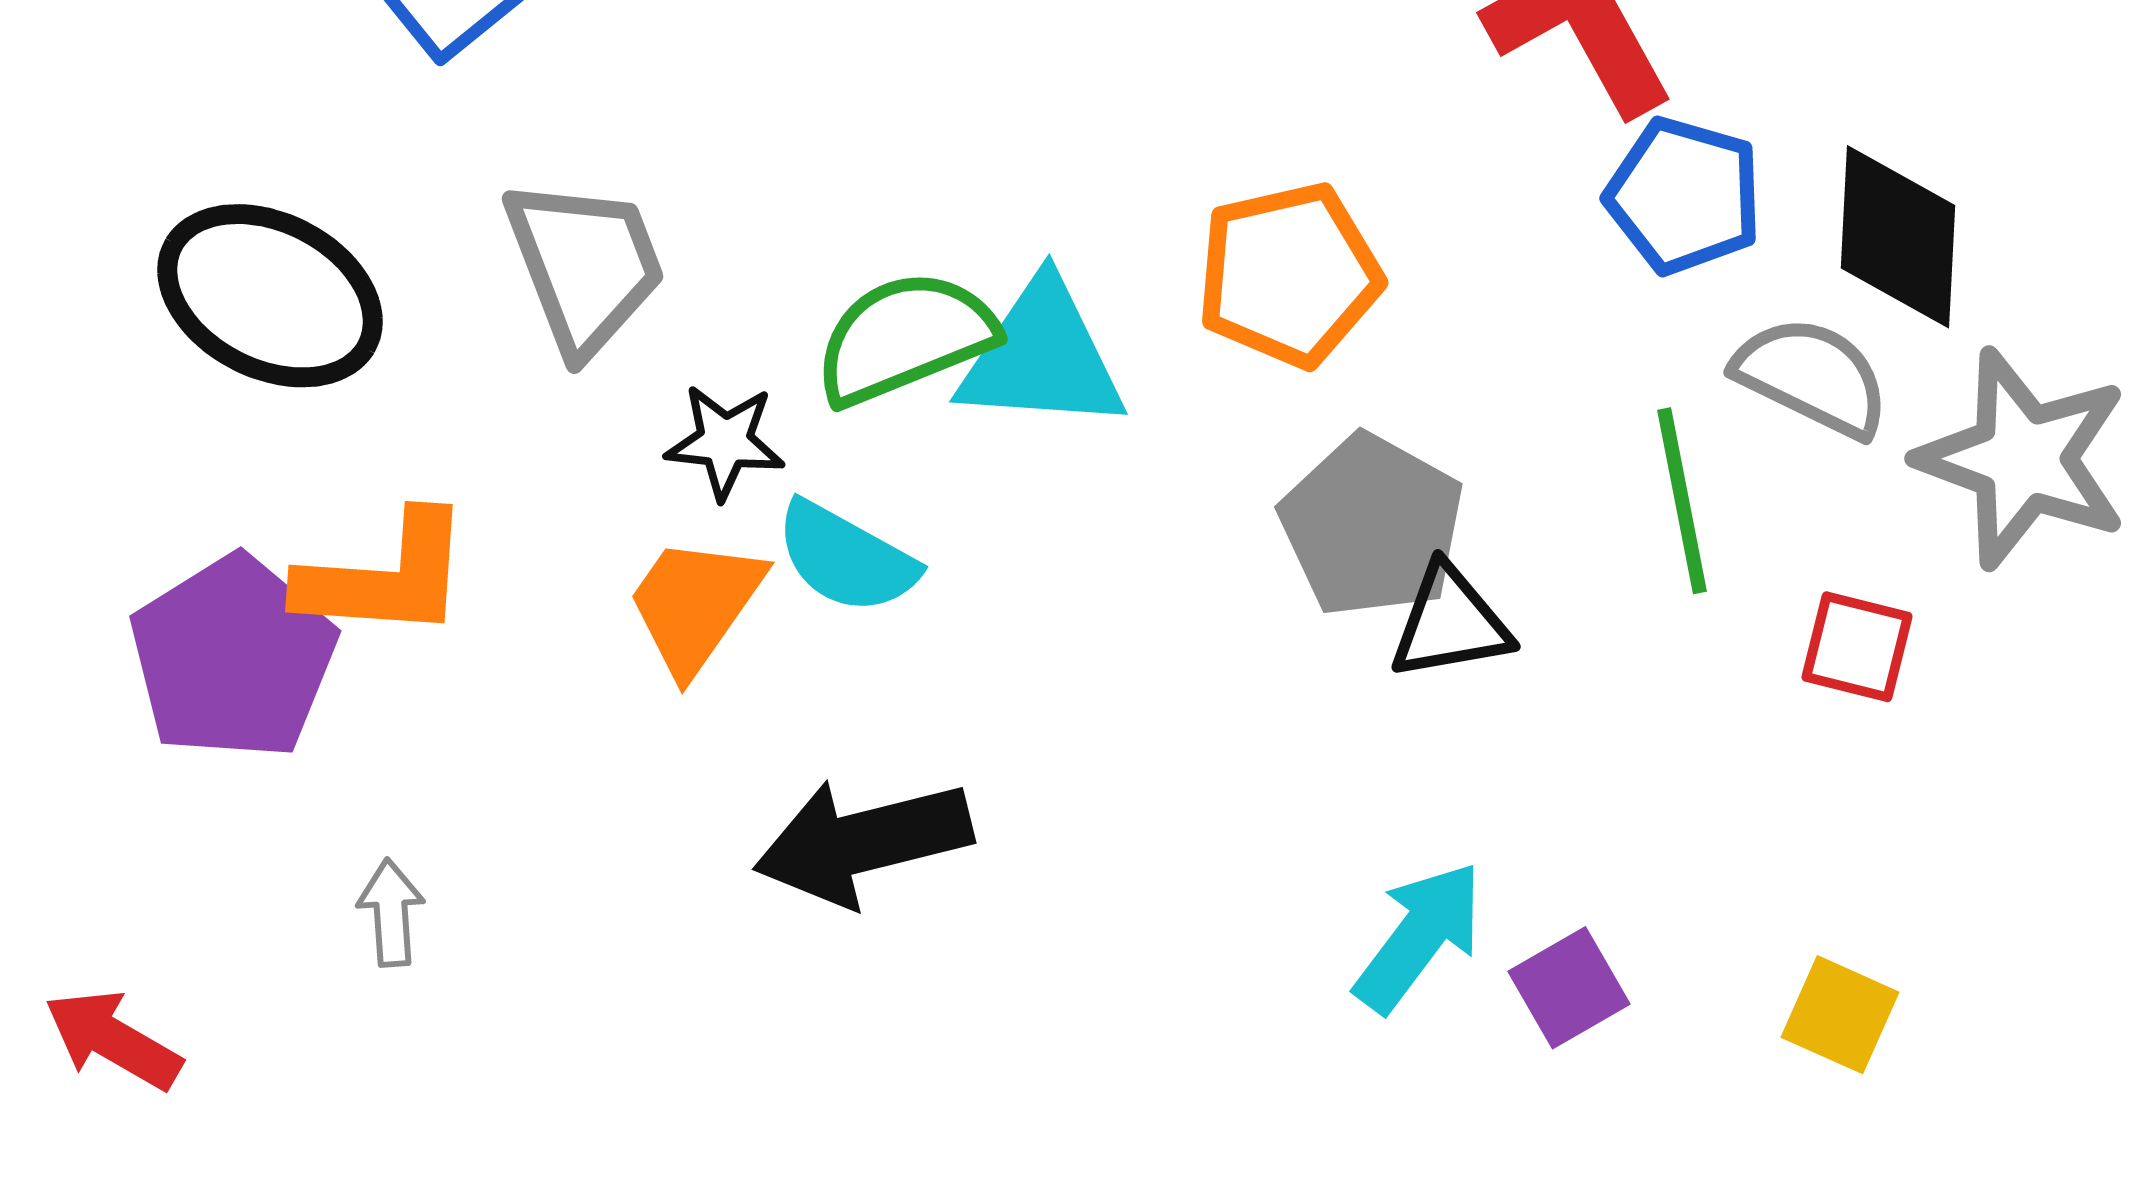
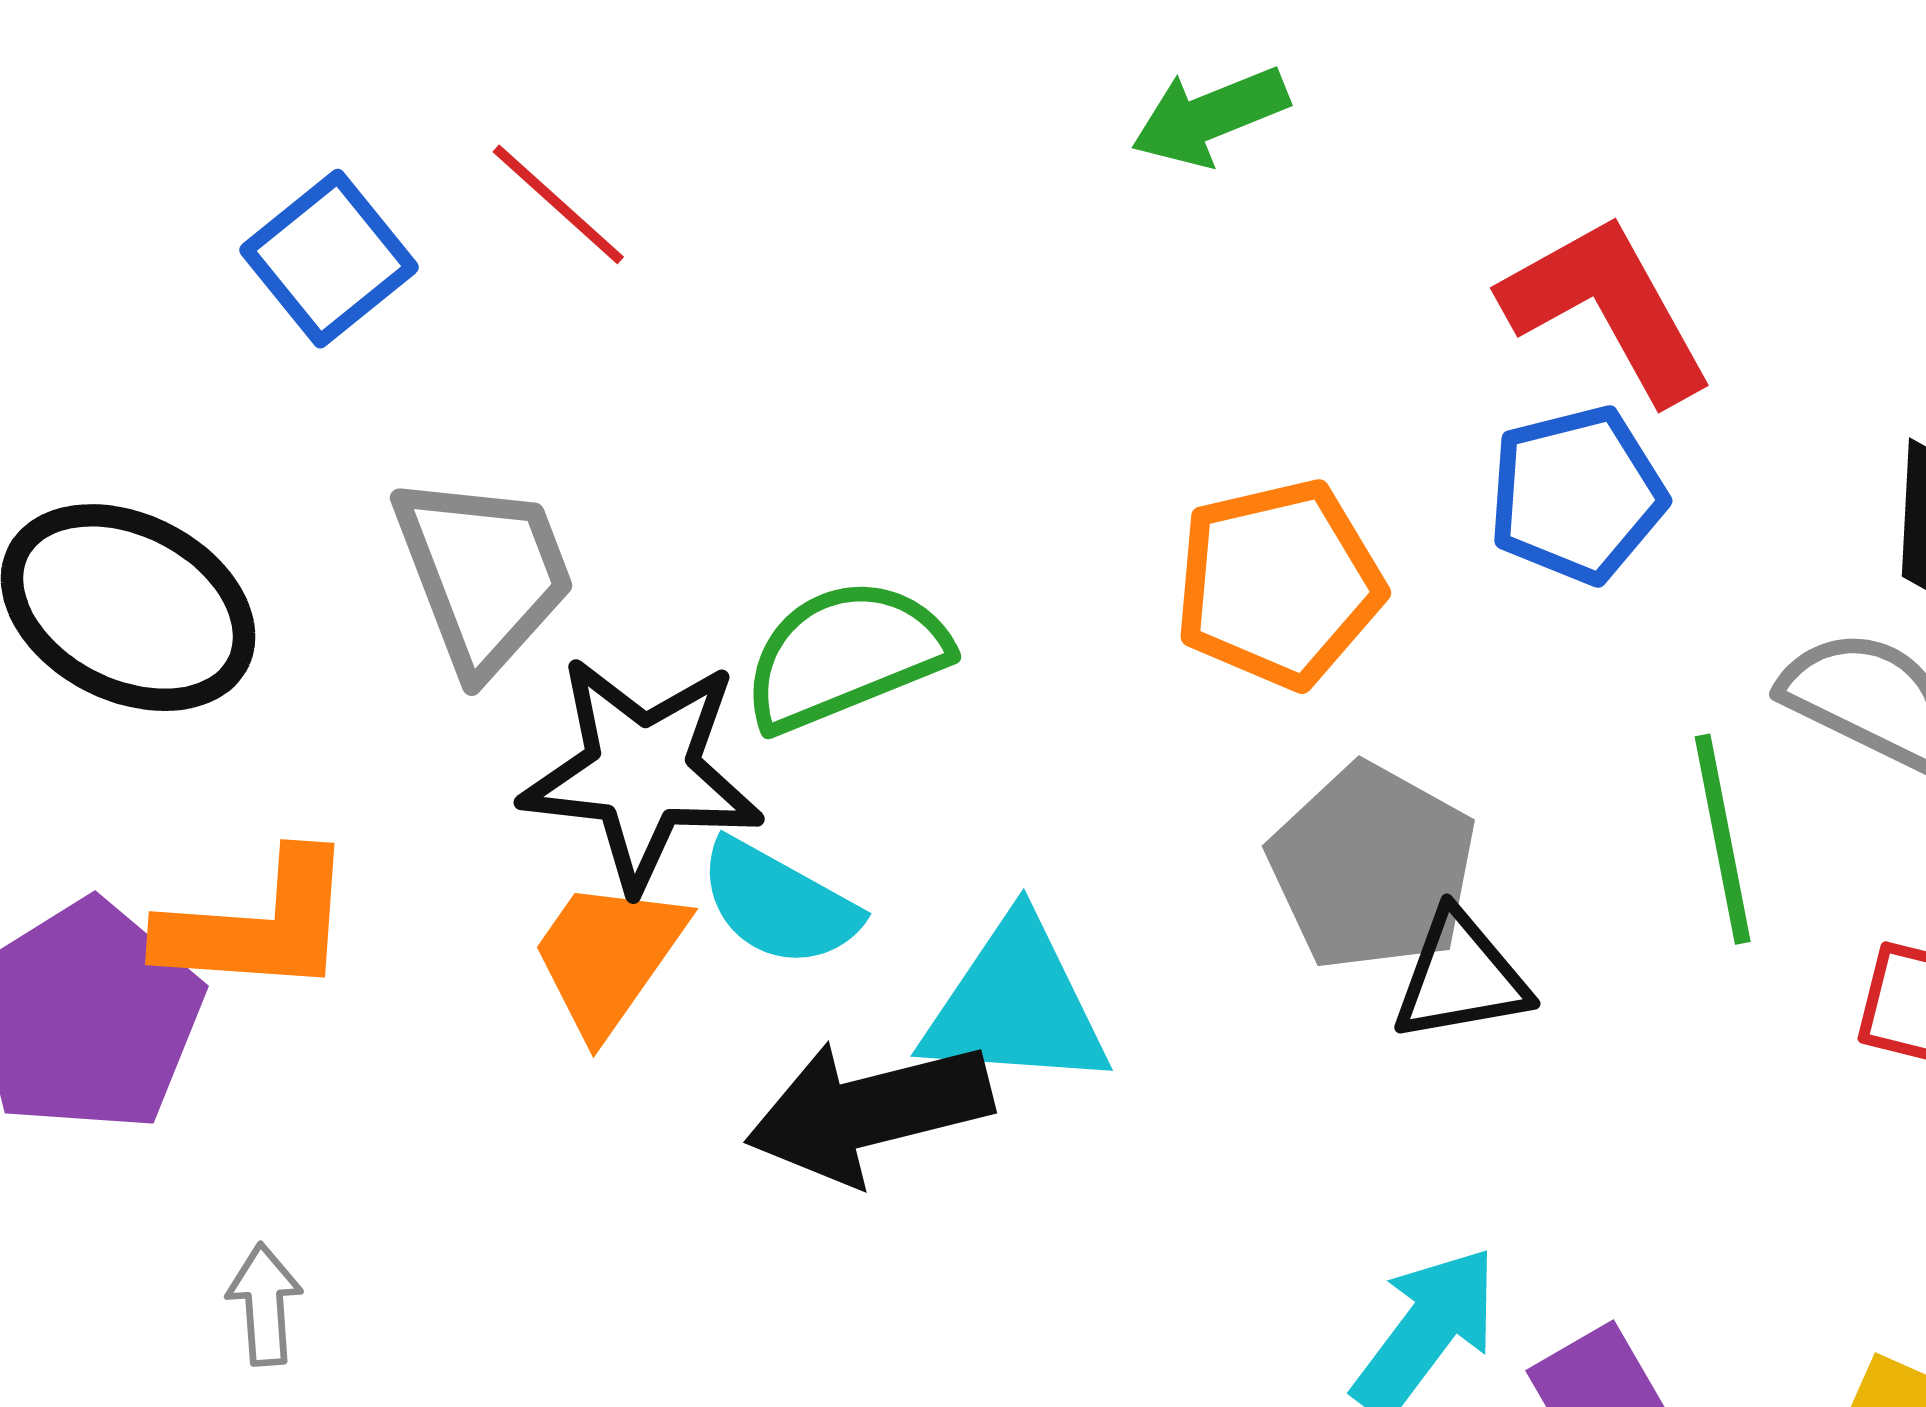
blue pentagon: (1684, 196) -> (1577, 495), moved, turned -30
cyan triangle: (1042, 357) -> (1016, 1005), moved
black star: (725, 442) -> (642, 772), size x1.8
black arrow: (863, 842) -> (869, 1111), moved

